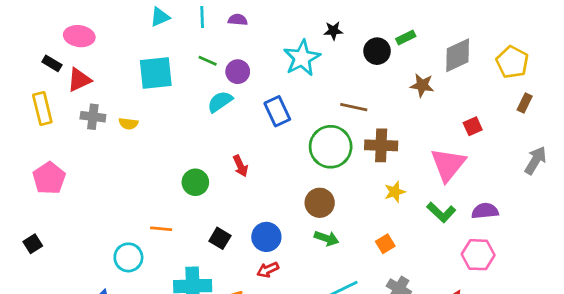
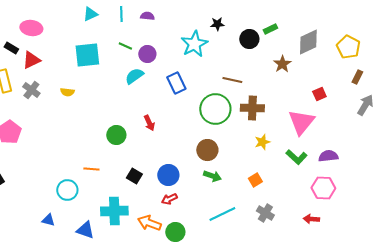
brown star: (422, 85) -> (282, 64), turned 30
gray cross: (93, 117) -> (31, 90), moved, turned 30
gray arrow: (536, 160) -> (365, 105), moved

